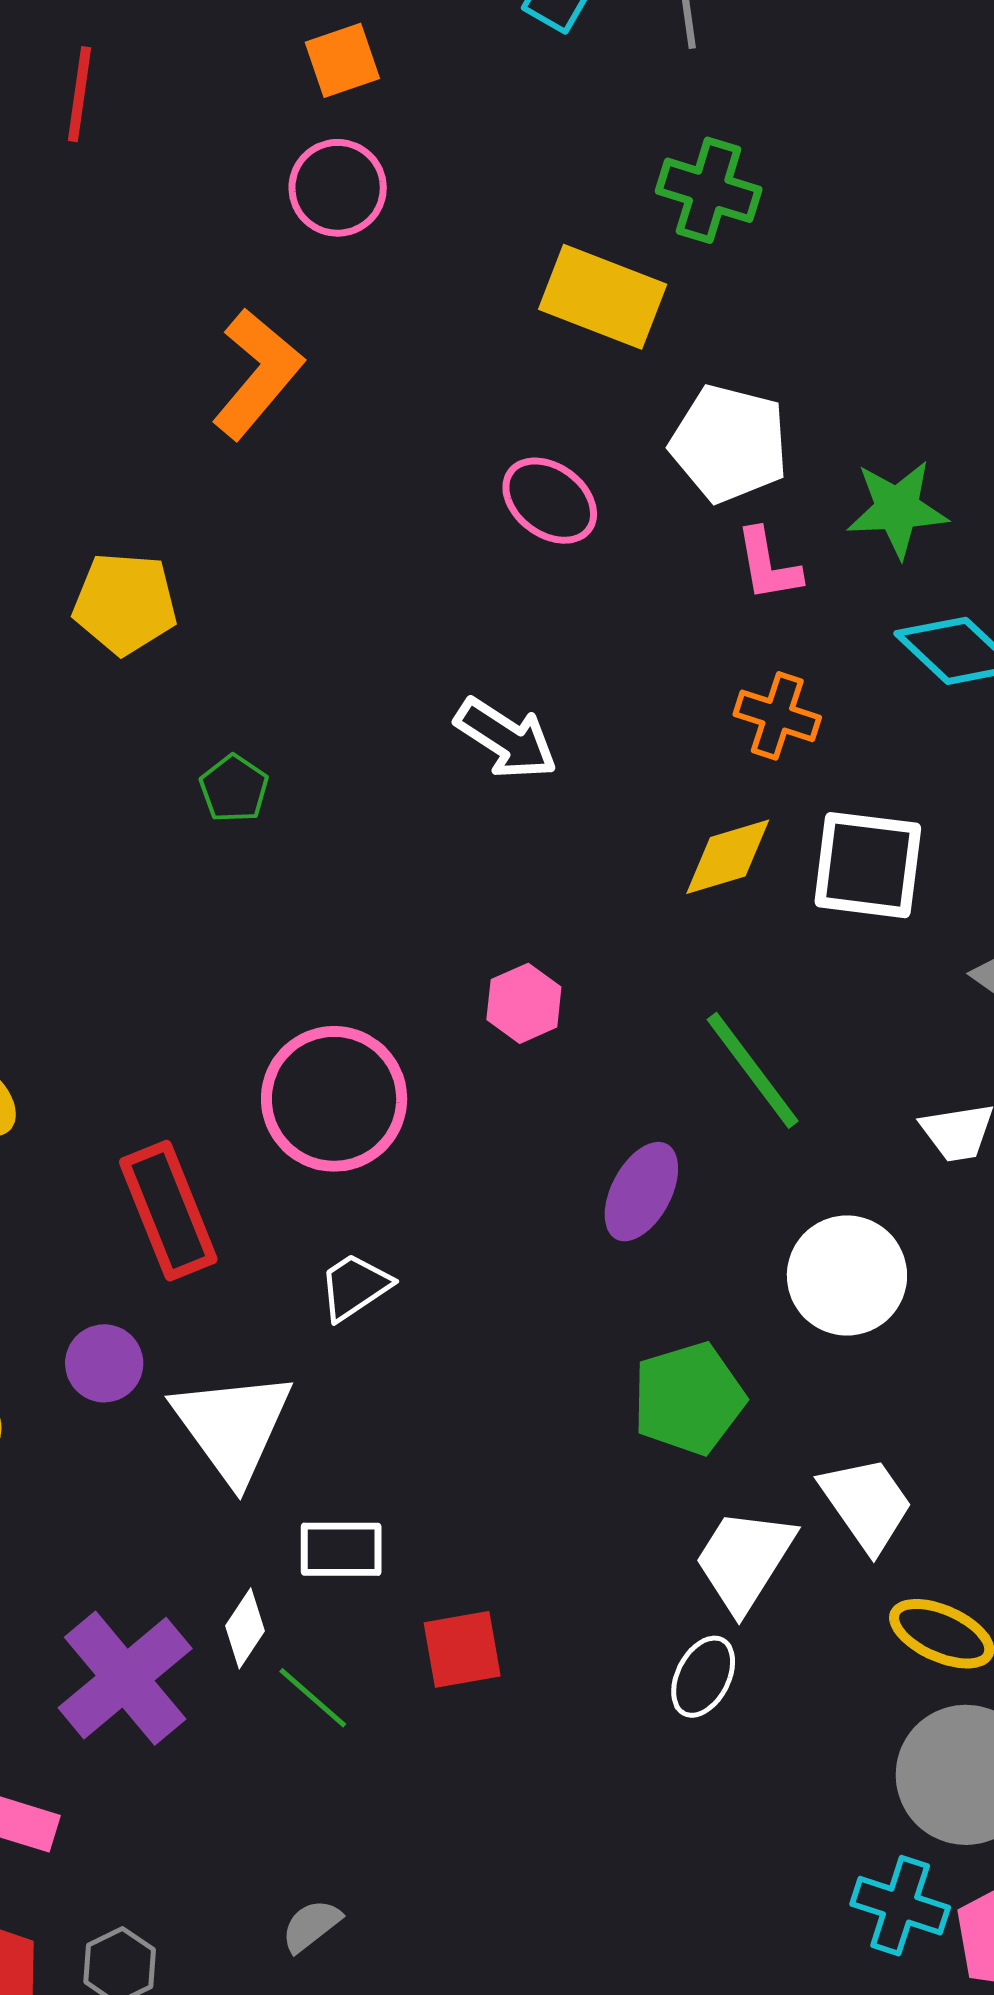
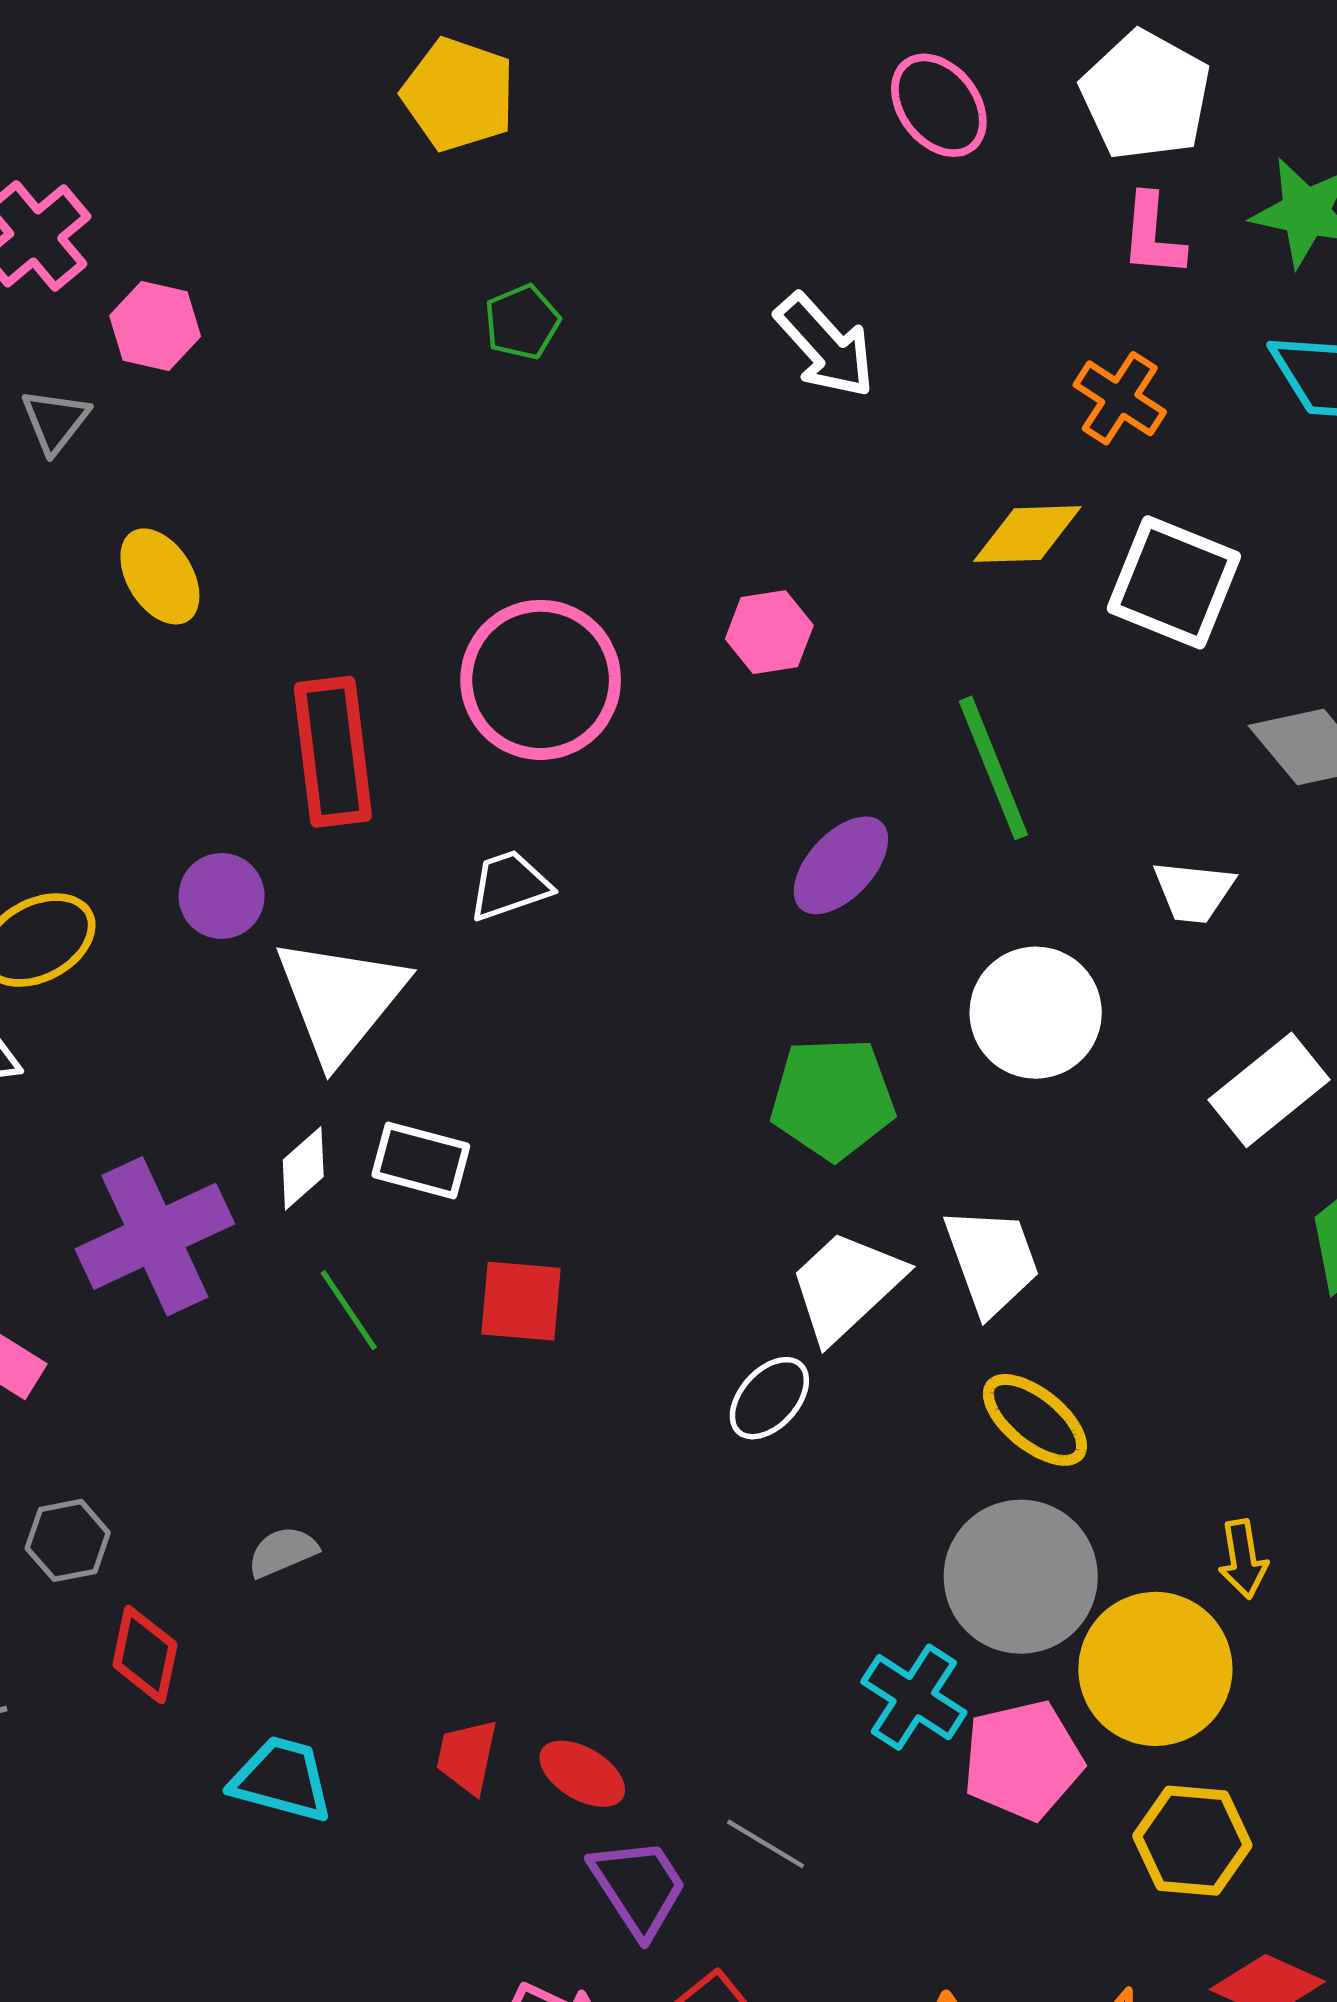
white diamond: (245, 1628) -> (303, 1168), moved

